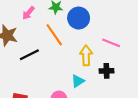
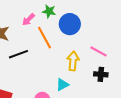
pink arrow: (28, 13) -> (28, 20), moved
black cross: (107, 71) -> (101, 74), moved

